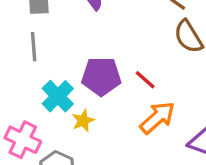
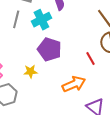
red line: (145, 80) -> (91, 59), moved
cyan cross: (58, 96) -> (41, 20), moved

